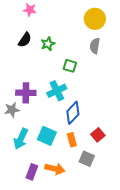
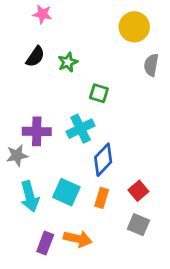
gray semicircle: (95, 46) -> (151, 65), moved
cyan arrow: (21, 139) -> (30, 196), turned -40
orange rectangle: (72, 140) -> (102, 198), turned 32
gray square: (87, 159) -> (138, 225), moved

